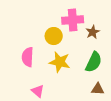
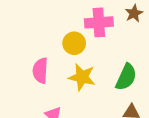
brown star: (93, 32) -> (134, 13), moved

